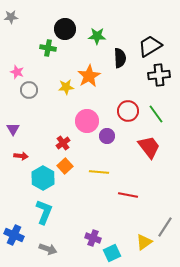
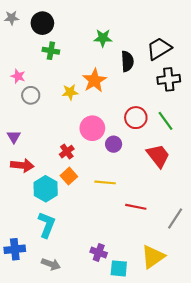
black circle: (65, 29) -> (42, 23), moved
red arrow: (21, 156) -> (22, 165), size x1.5
gray line: (165, 227) -> (175, 218), moved
blue cross: (14, 235) -> (15, 249), turned -30
yellow triangle: (144, 242) -> (153, 257), size x1.4
cyan square: (112, 253) -> (119, 268), turned 30

